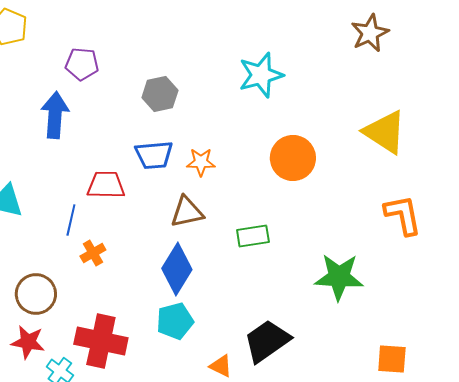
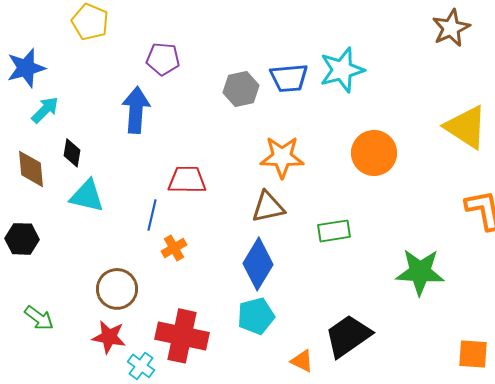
blue trapezoid: (154, 155) -> (289, 78), moved
orange star: (201, 162) -> (282, 157), size x1.5

